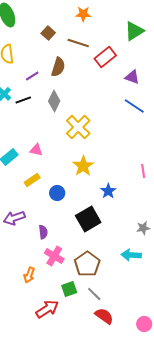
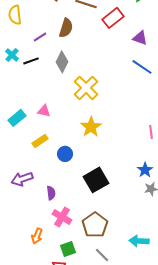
blue star: (108, 191) -> (145, 170), moved
cyan arrow: (131, 255) -> (139, 241), moved
green square: (69, 289) -> (68, 249), moved

